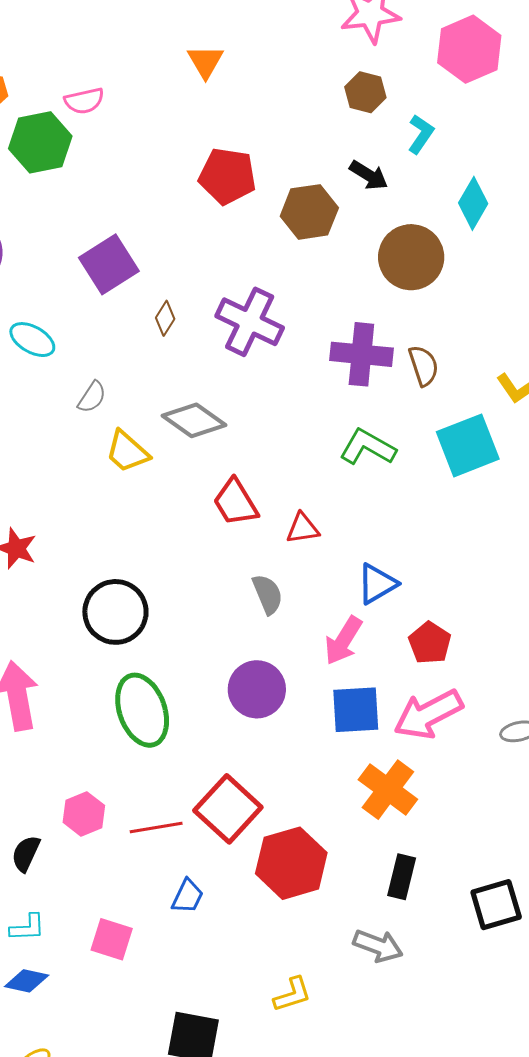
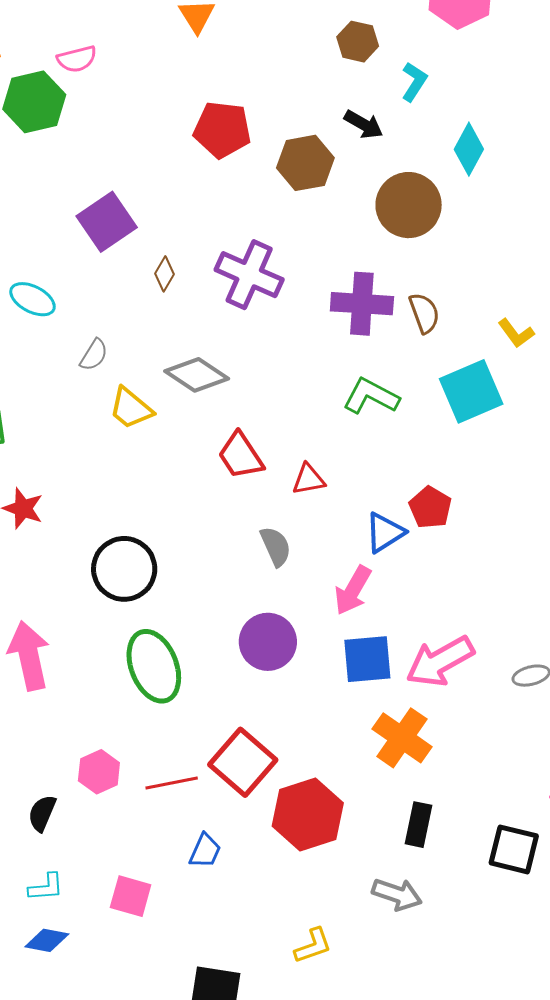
red pentagon: (430, 643) -> (430, 507), moved
black square: (496, 905) -> (514, 849), turned 32

